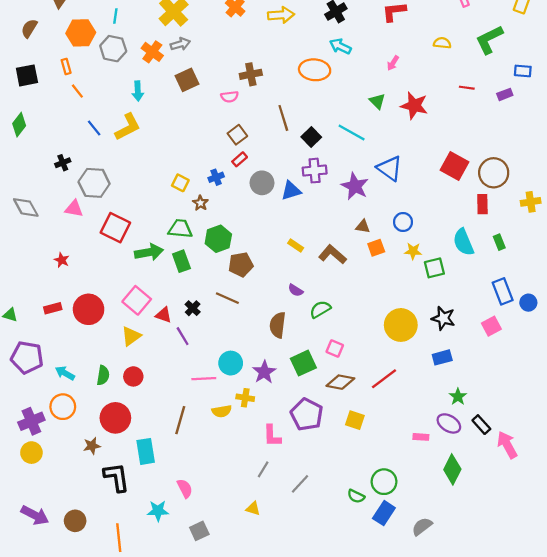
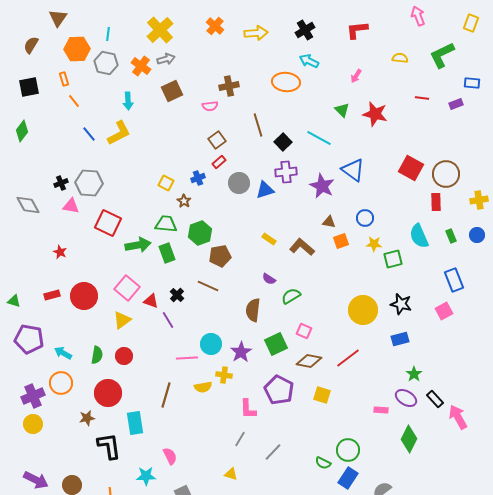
black cross: (63, 163) -> (61, 183), moved
blue circle: (528, 303) -> (477, 235), moved

